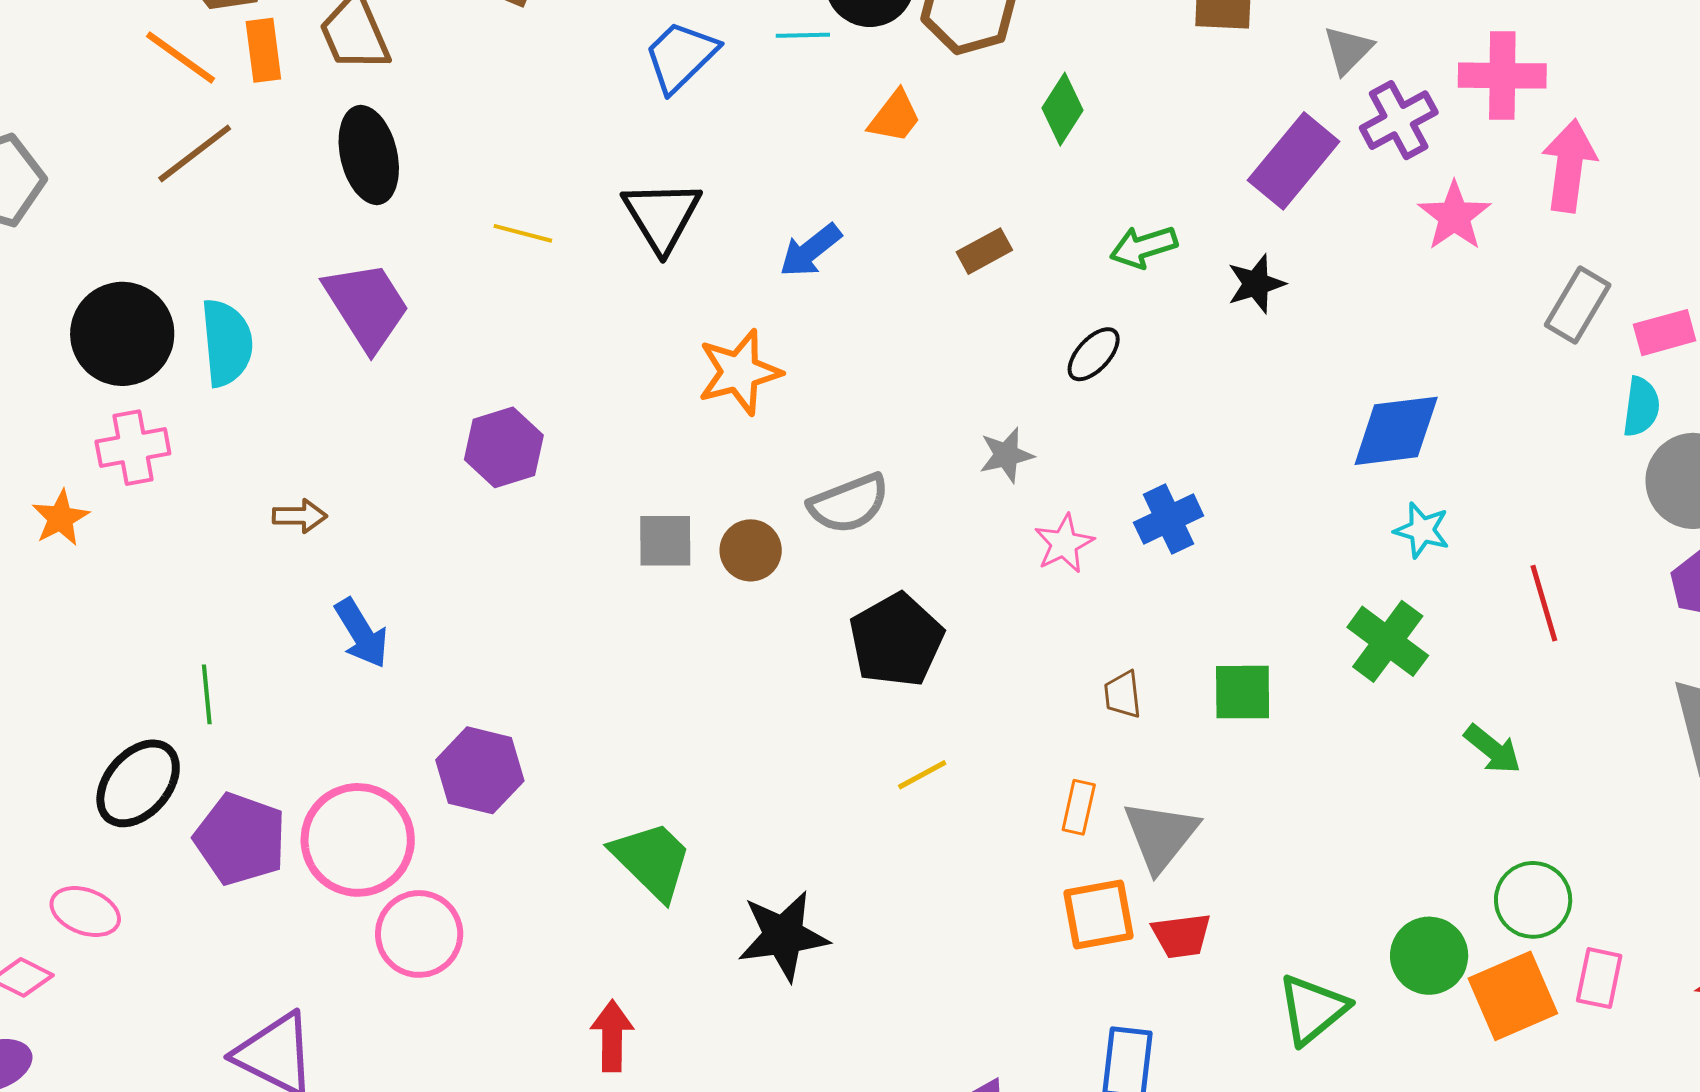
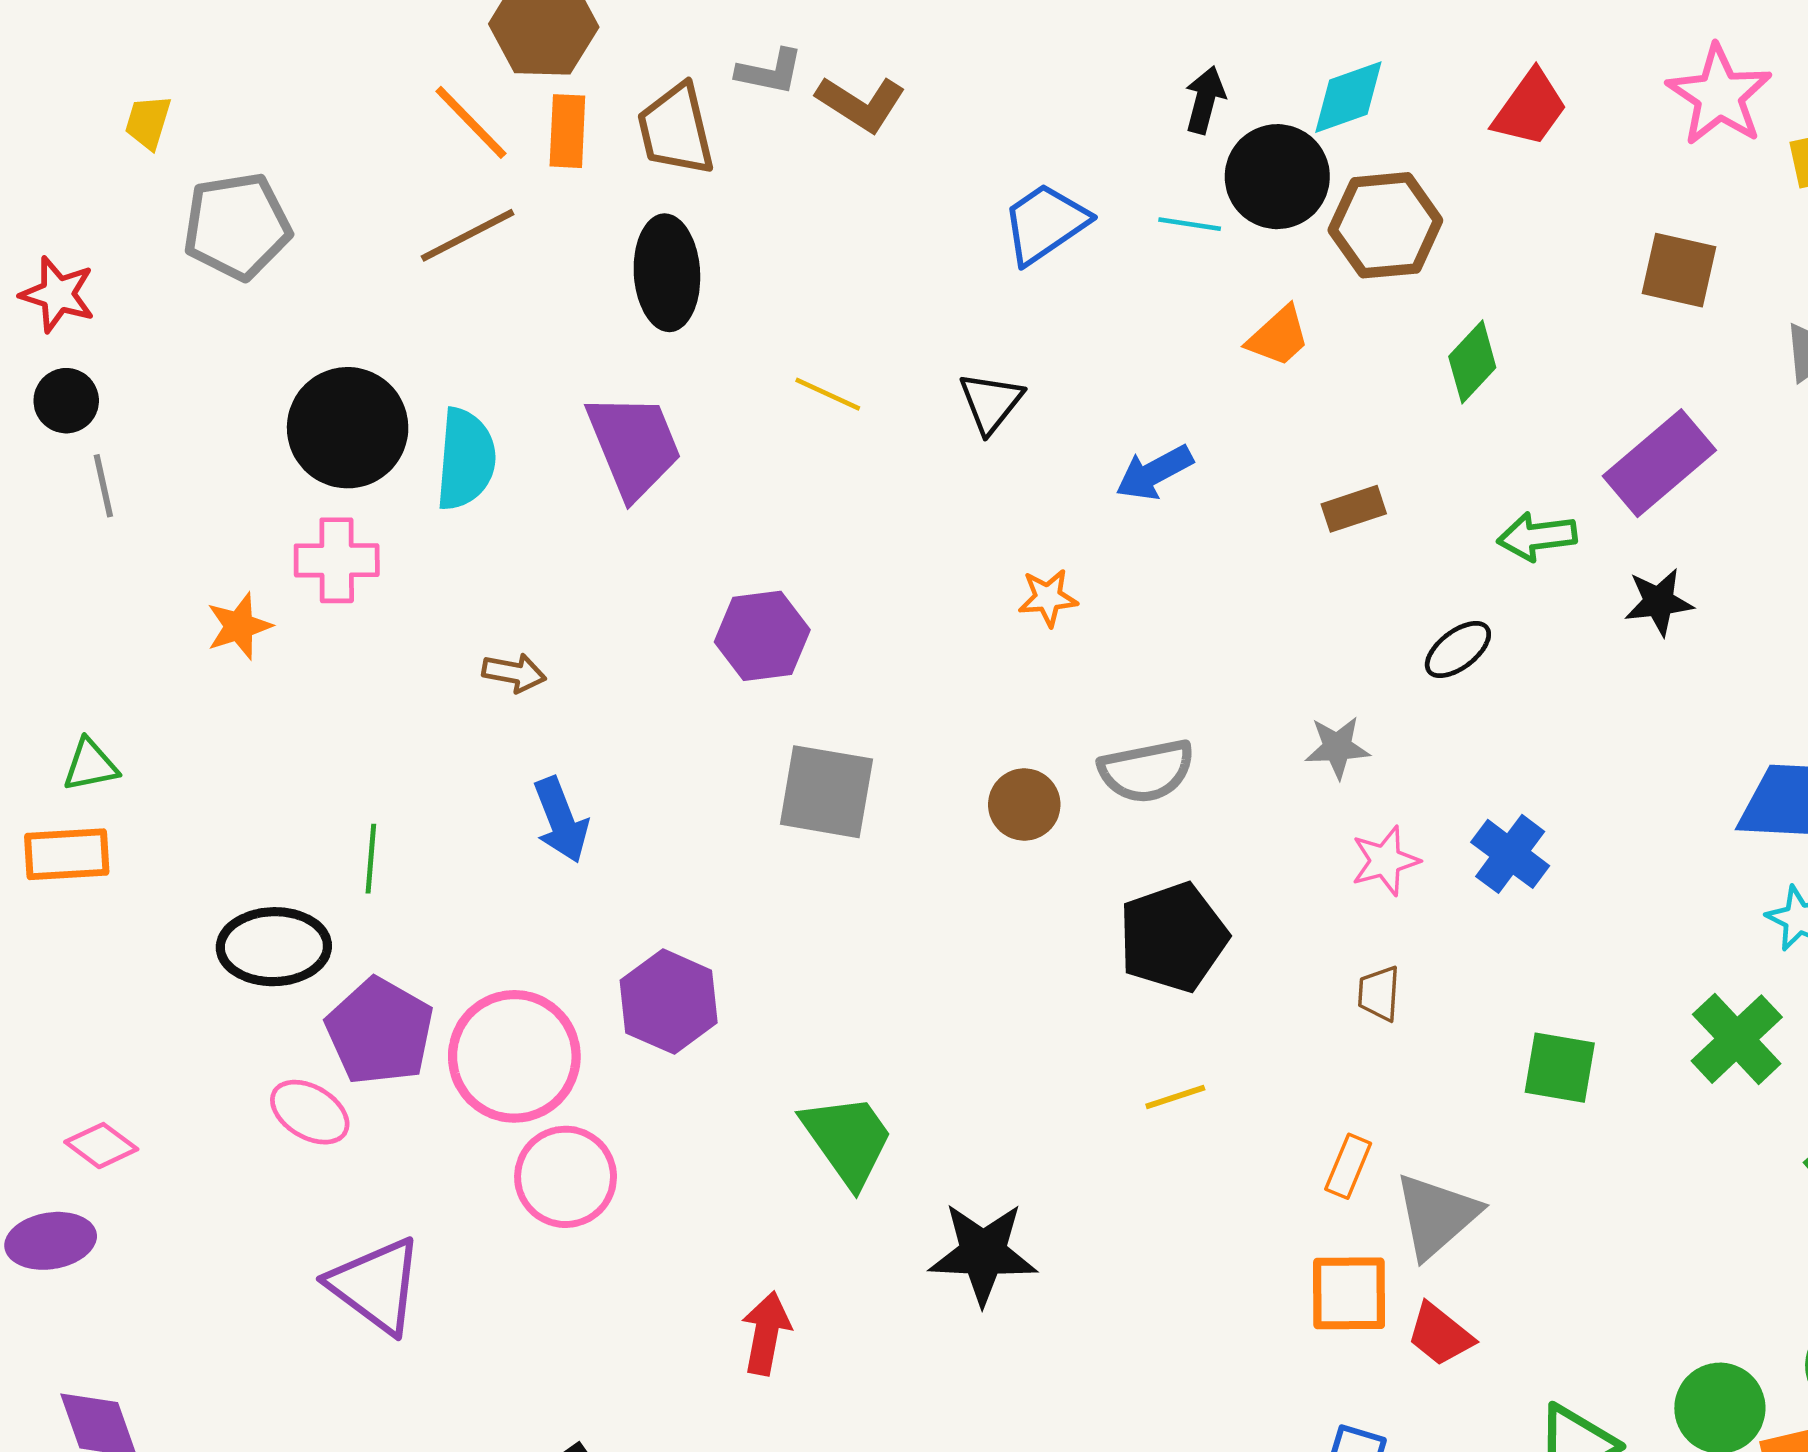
purple rectangle: (1294, 161) -> (1659, 463), moved
black triangle: (662, 216) -> (991, 402), size x0.7
orange star: (739, 372) -> (1048, 598), size x0.6
blue cross: (1169, 519) -> (1510, 854), turned -38
gray square: (665, 541) -> (826, 792), moved, size x1.4
brown trapezoid: (1123, 695) -> (1379, 993), moved
black ellipse: (138, 783) -> (274, 947), turned 38
pink ellipse: (85, 912) -> (310, 1112), moved
red trapezoid: (1182, 936) -> (1440, 1335), turned 36

